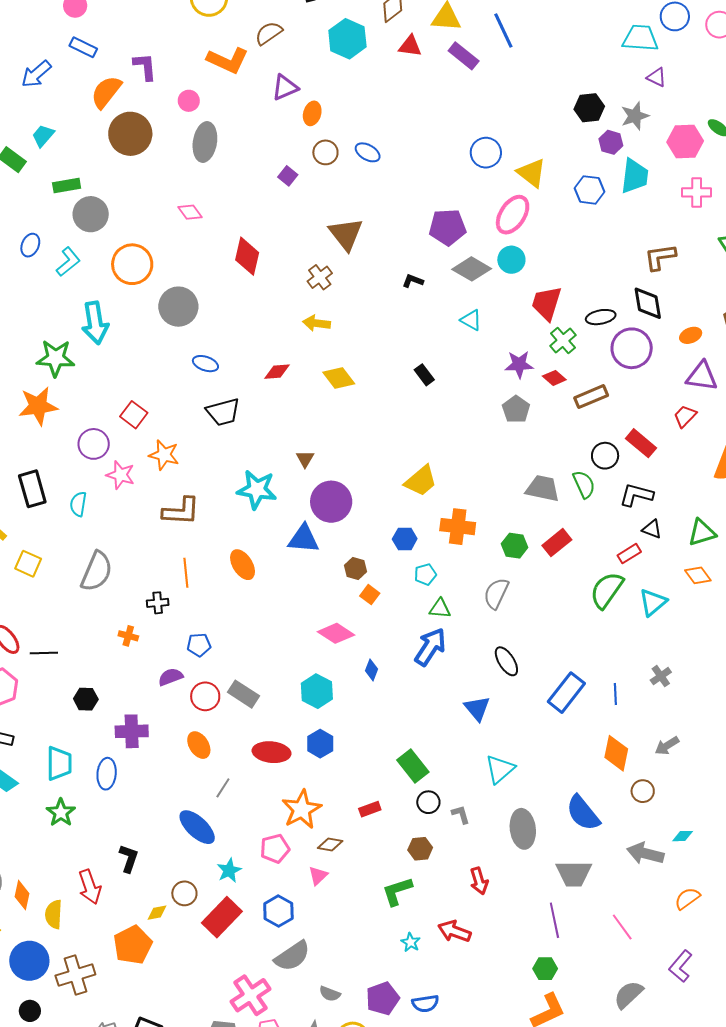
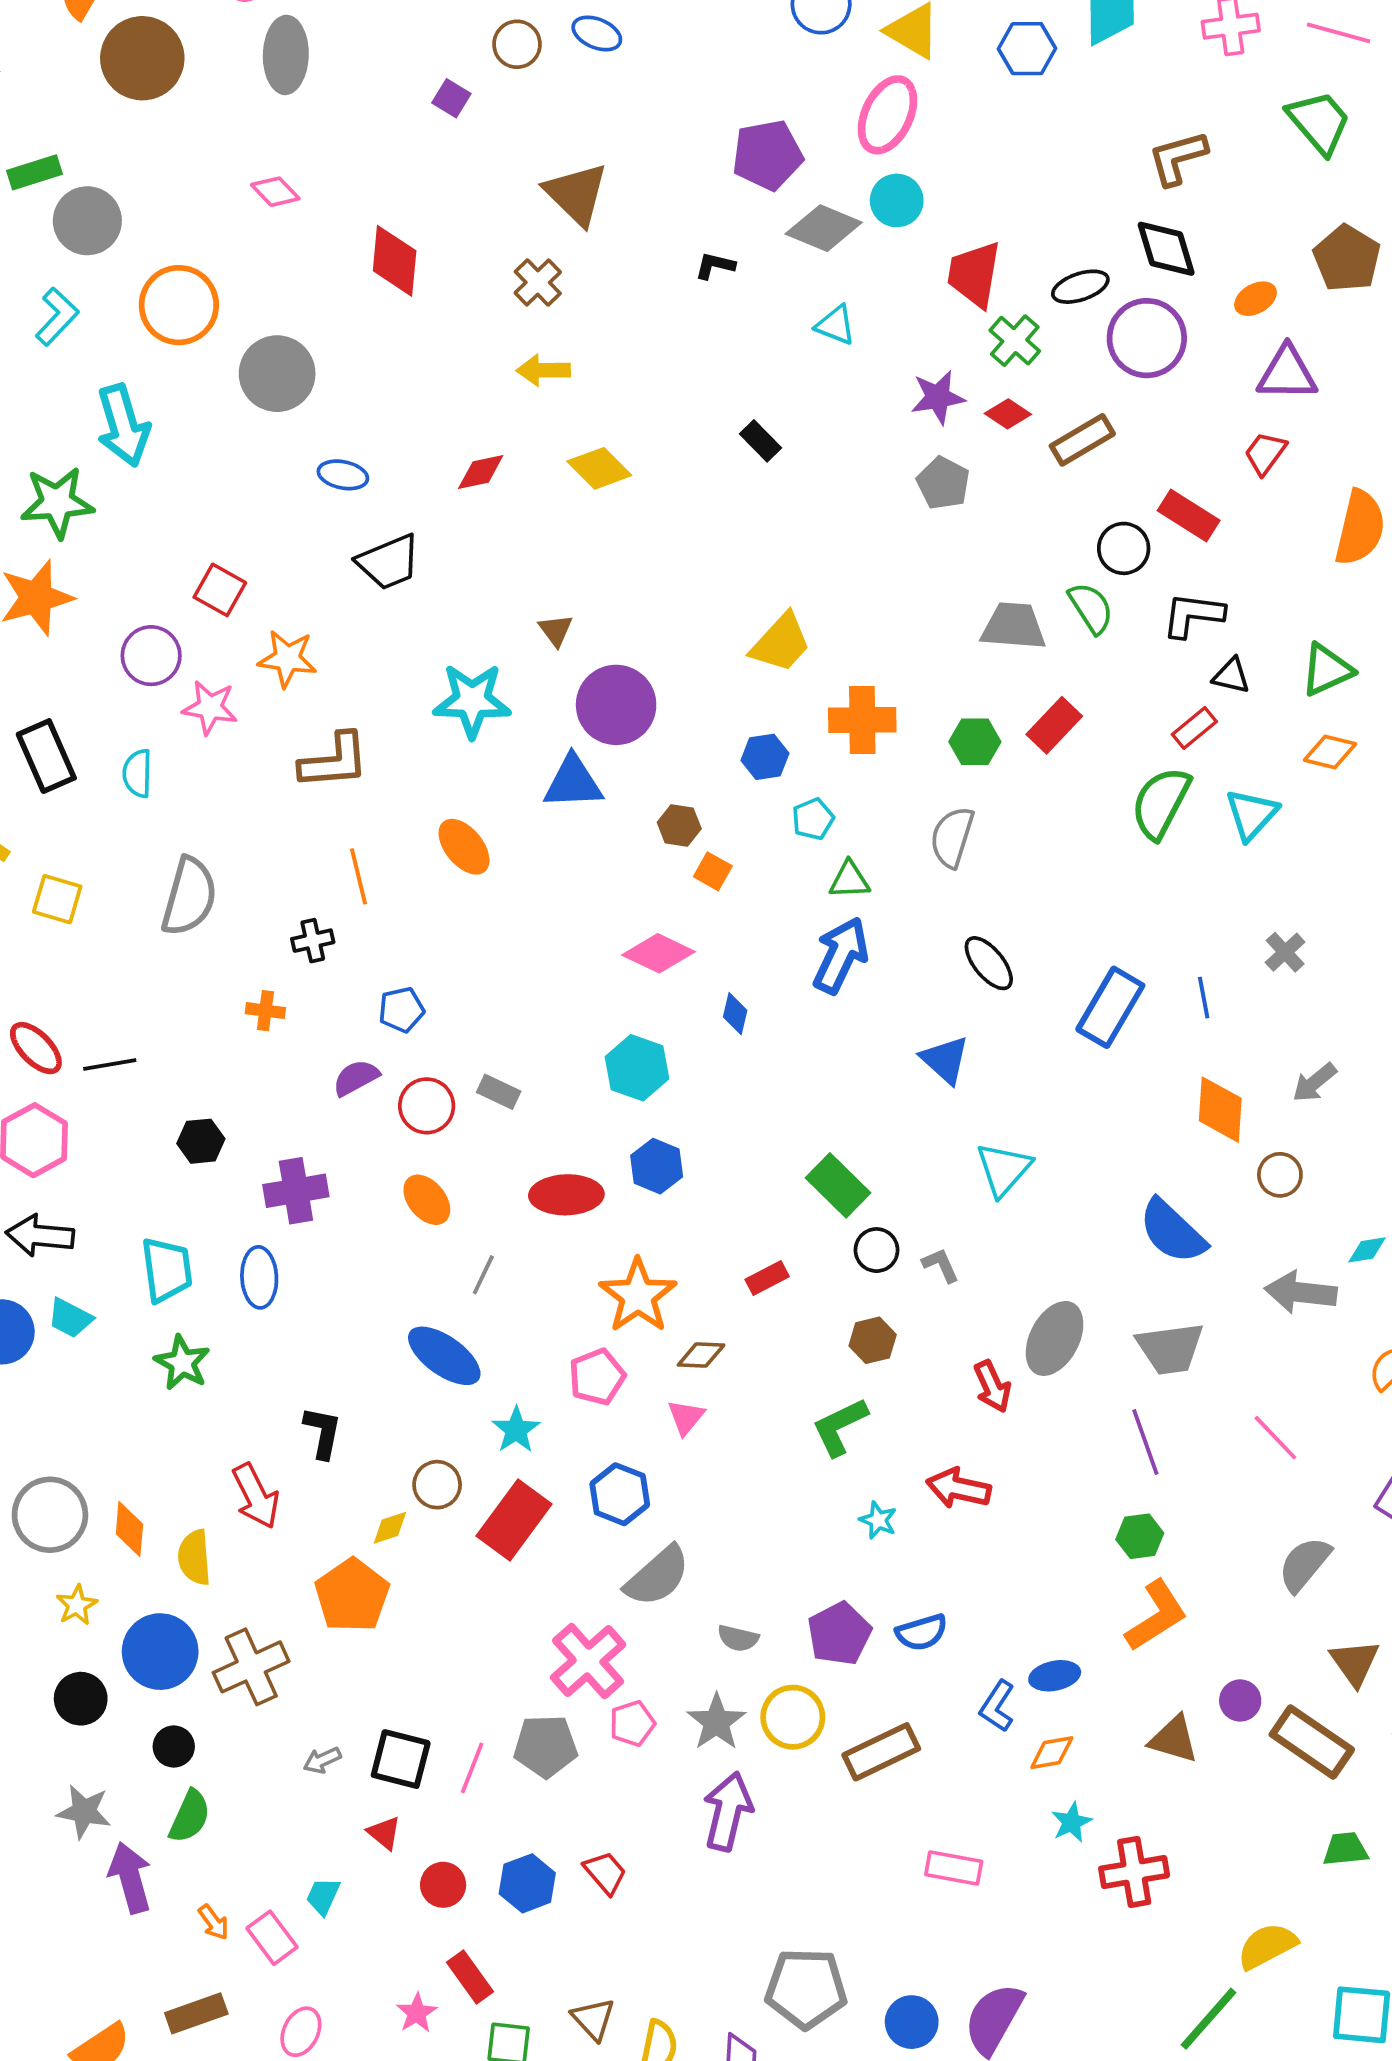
orange diamond: (698, 575) -> (1330, 752), turned -32
gray rectangle: (244, 694) -> (499, 1092), size x0.7
gray ellipse: (523, 829) -> (1055, 1338), moved, turned 42

